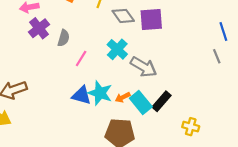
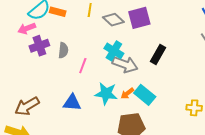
purple cross: (39, 28) -> (39, 46), turned 30
gray arrow: (144, 67) -> (125, 64), moved
blue triangle: (81, 95) -> (72, 103), moved
black rectangle: (161, 101) -> (158, 55), moved

